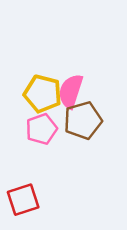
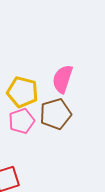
pink semicircle: (71, 91) -> (63, 79), moved

